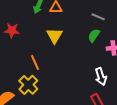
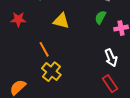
yellow triangle: (54, 36) -> (61, 21), turned -42
yellow cross: (28, 85) -> (51, 72), moved

